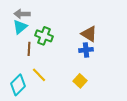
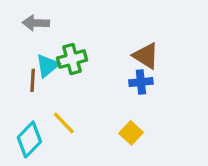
cyan triangle: (20, 27) -> (47, 66), moved
green cross: (44, 36) -> (72, 59), turned -36
brown line: (29, 49) -> (33, 80), moved

